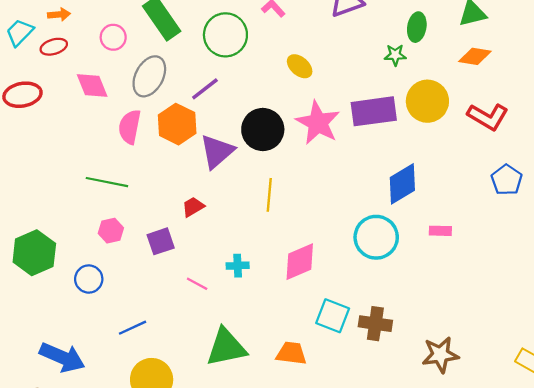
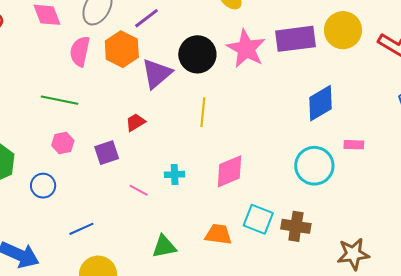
cyan circle: (376, 237) -> (314, 166), moved
green triangle: (226, 347) -> (164, 247), size x0.7
orange trapezoid: (291, 353) -> (218, 234), moved

